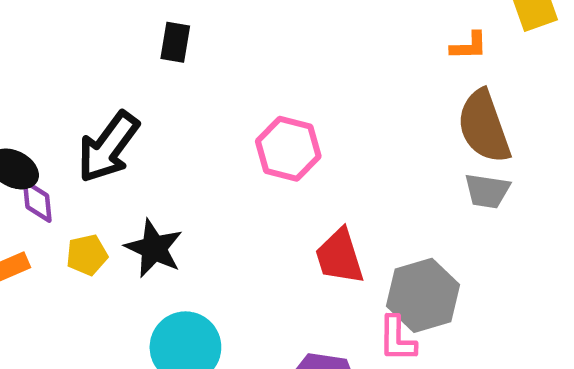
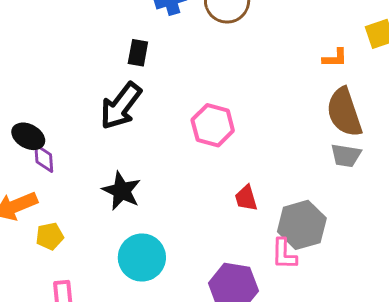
black arrow: (108, 147) -> (121, 106), moved
yellow pentagon: (87, 255) -> (50, 236), moved
red trapezoid: (339, 256) -> (246, 198), size x0.7

